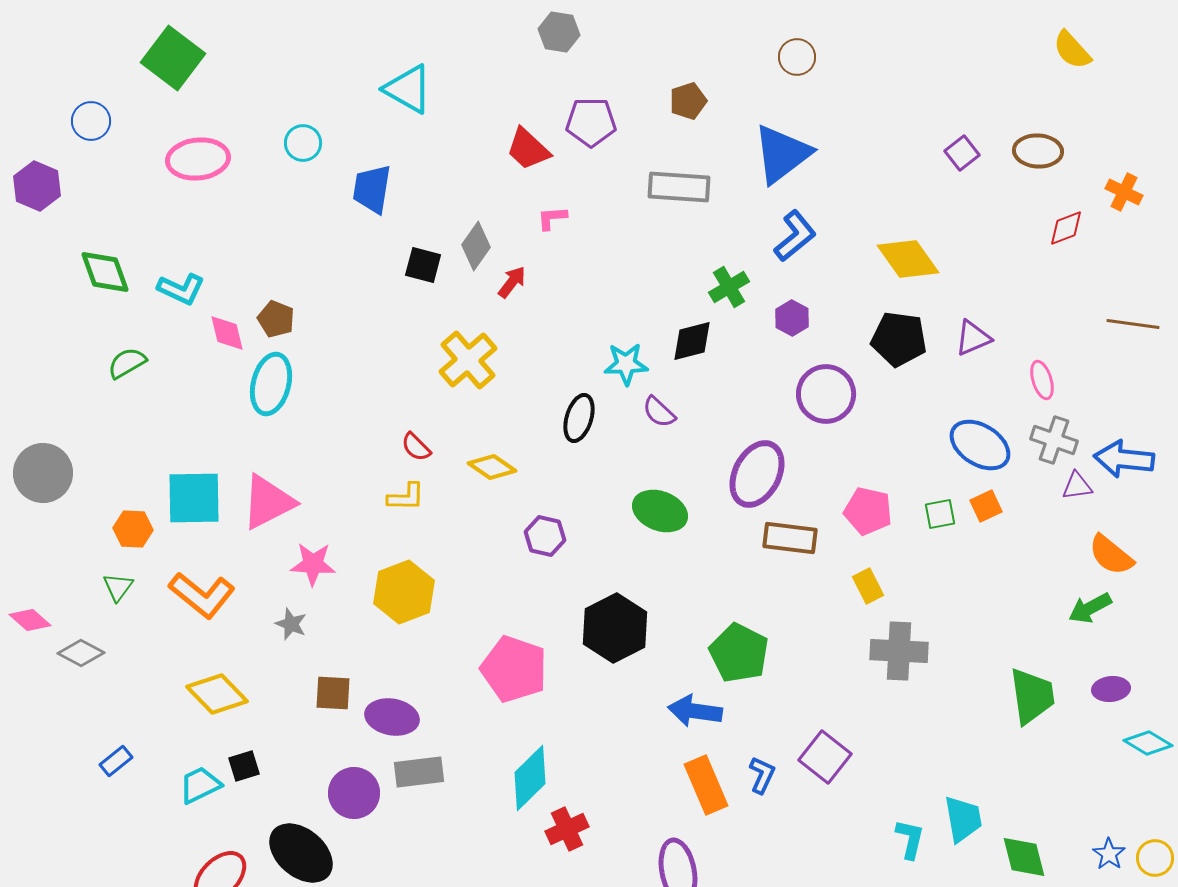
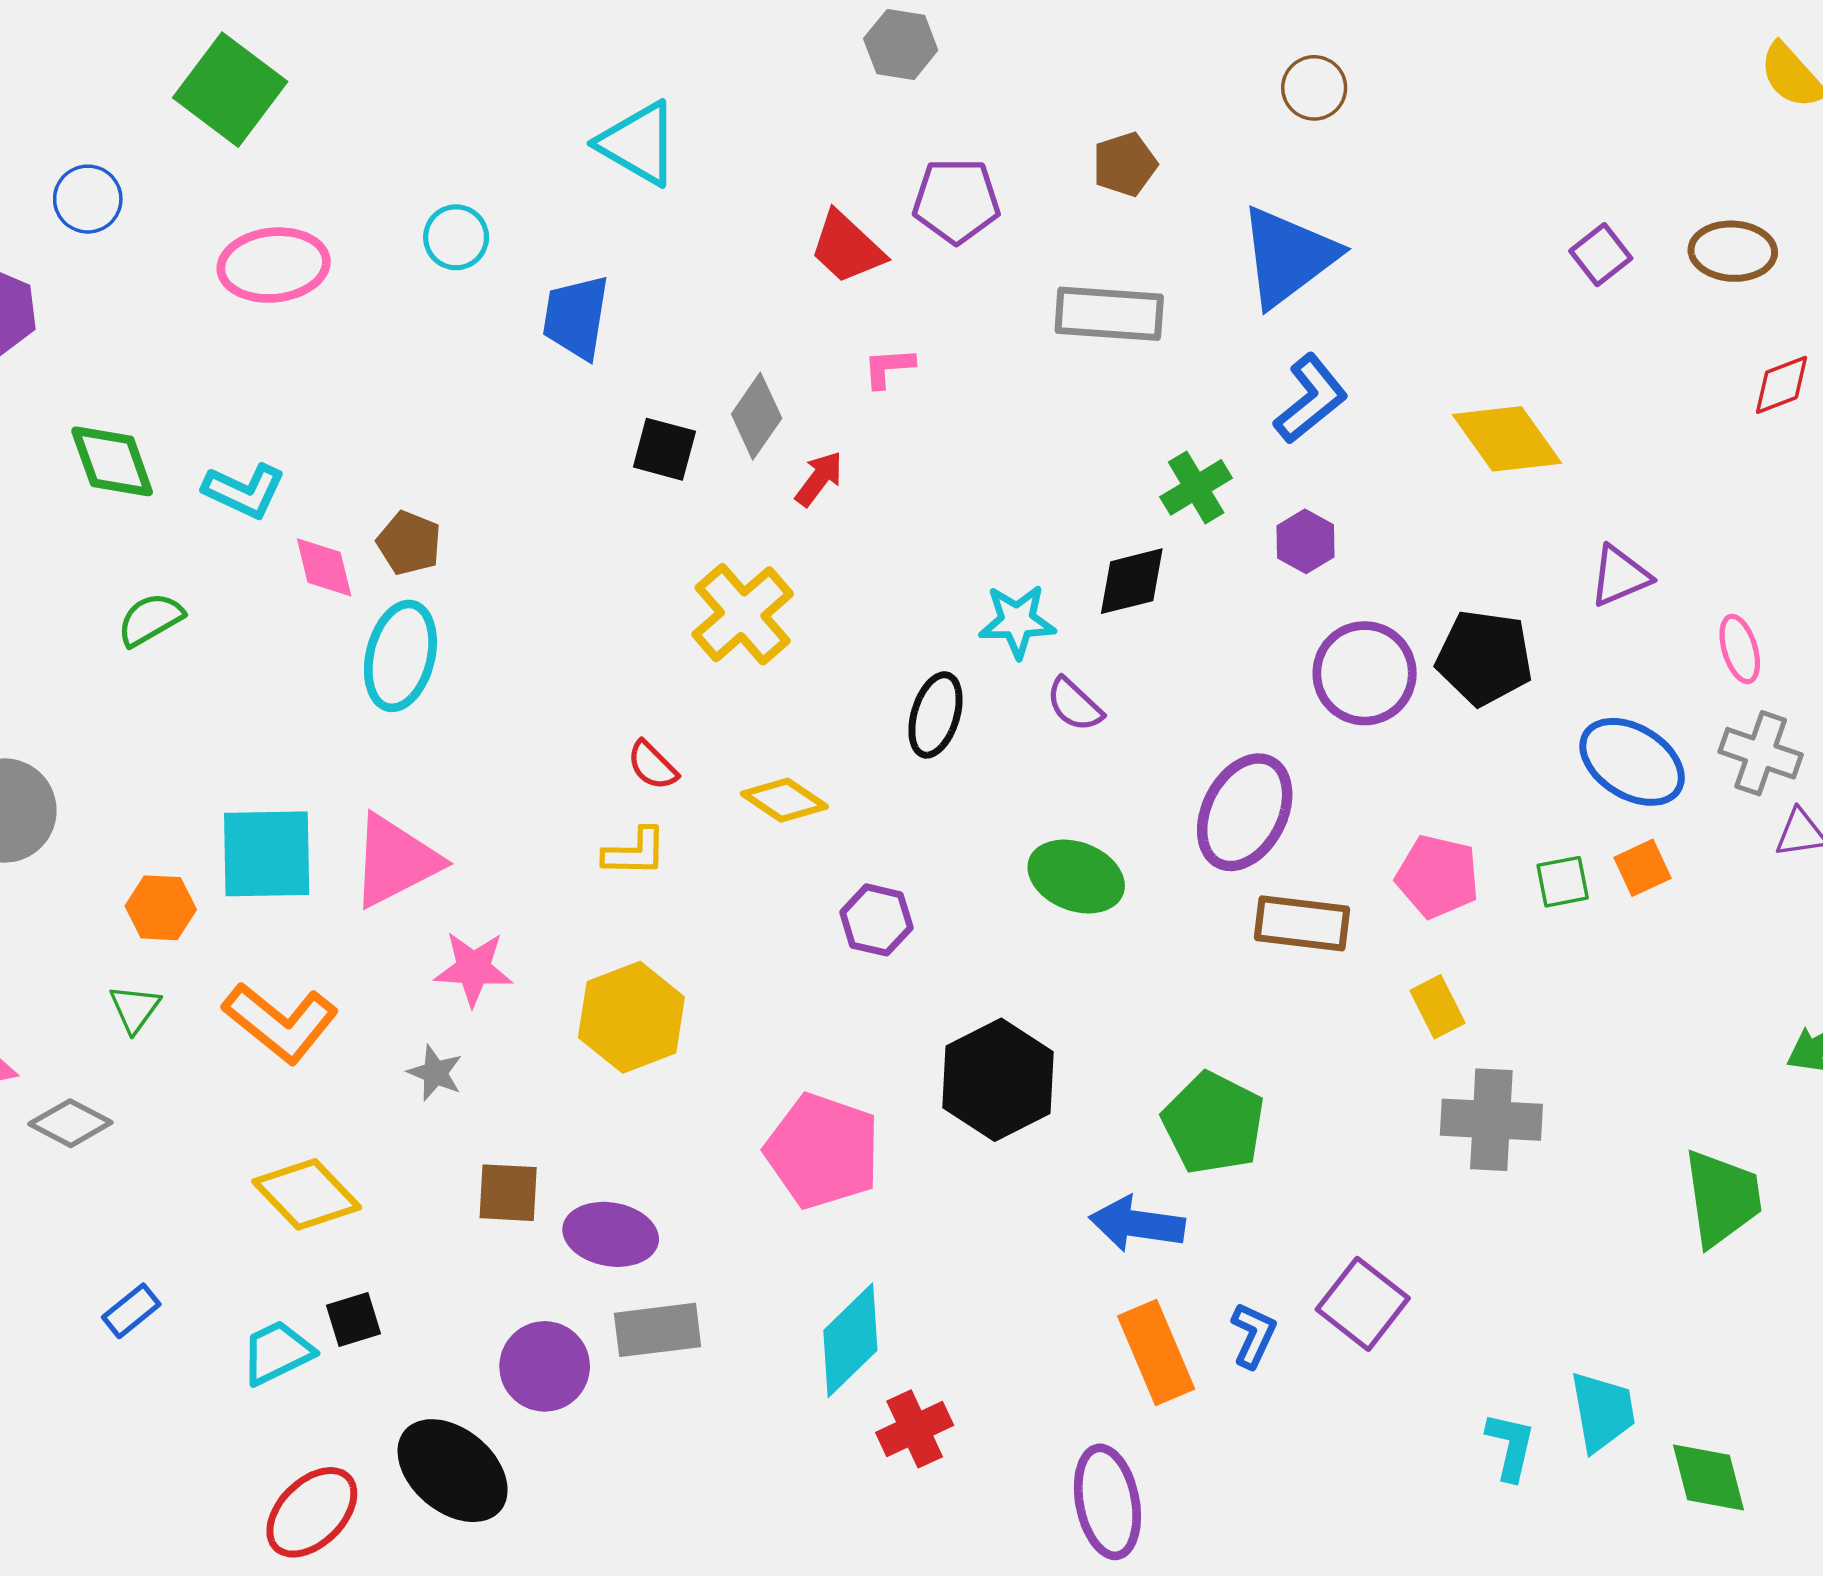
black pentagon: (899, 339) -> (1484, 658), moved

